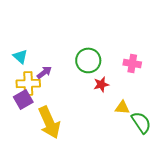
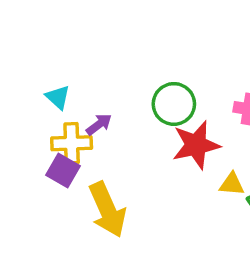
red star: (101, 84) -> (196, 145), size x1.8
purple square: (23, 99) -> (63, 170), turned -30

